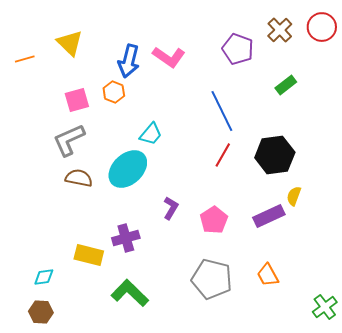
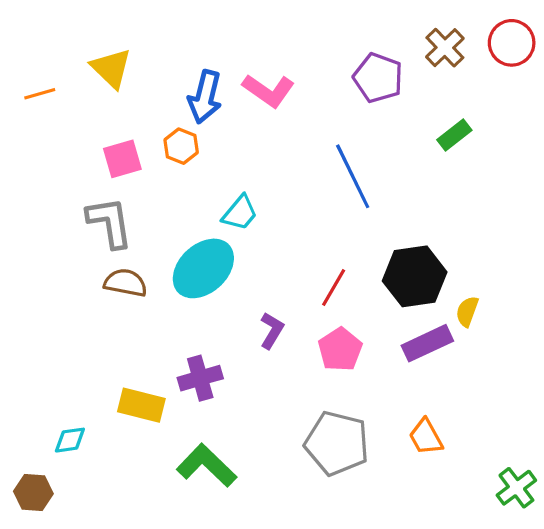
gray L-shape: (69, 140) -> (110, 222), turned 105
red line: (223, 155) -> (334, 288), moved
black hexagon: (275, 155) -> (415, 276), moved
brown hexagon: (41, 312) -> (33, 493), moved

